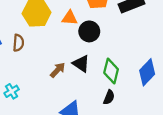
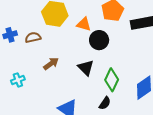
brown semicircle: (18, 43) -> (33, 37), turned -119
brown arrow: (58, 70) -> (51, 64), moved

